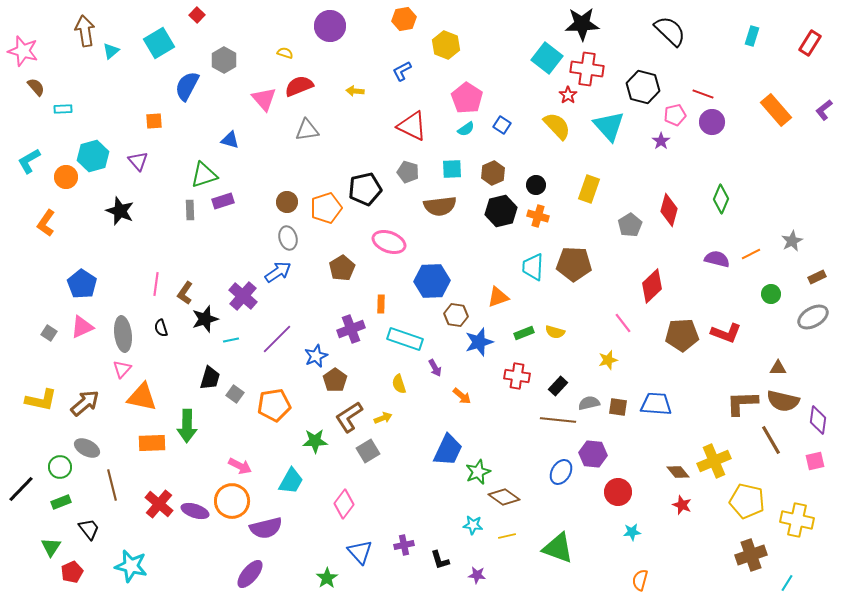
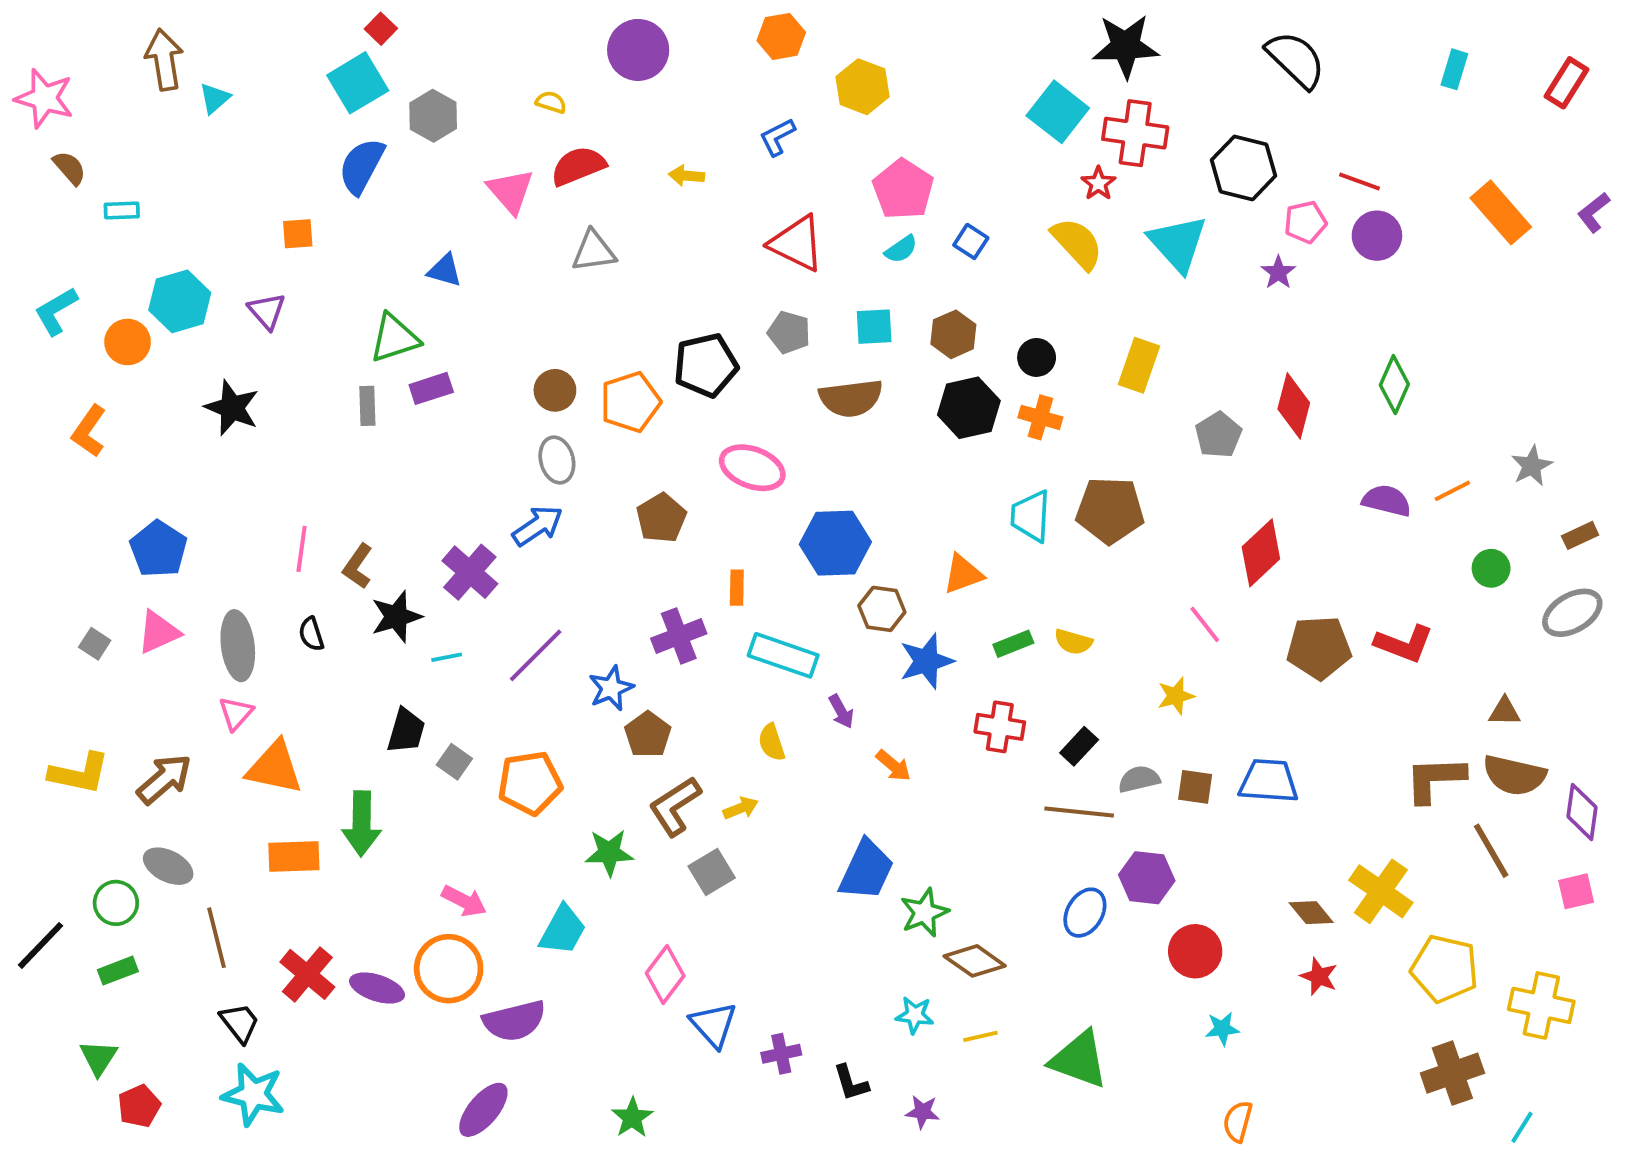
cyan square: (159, 43) -> (358, 83), moved
yellow cross: (714, 461) -> (1381, 891), turned -32
black trapezoid: (89, 529) -> (240, 1023), moved
blue triangle: (360, 552) -> (714, 1025), moved

